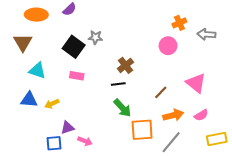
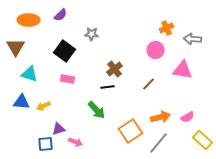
gray star: (95, 37) -> (92, 34), moved
pink triangle: (196, 83) -> (183, 70), moved, turned -30
brown line: (161, 92) -> (149, 84), moved
green arrow: (122, 108) -> (97, 110), moved
orange square: (142, 130) -> (131, 131), turned -30
yellow rectangle: (217, 139) -> (203, 140), turned 54

